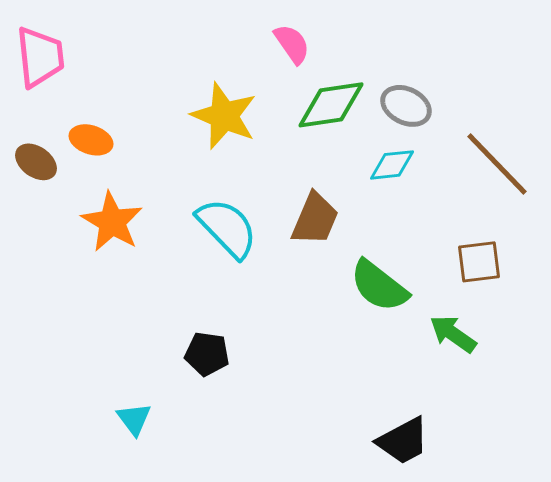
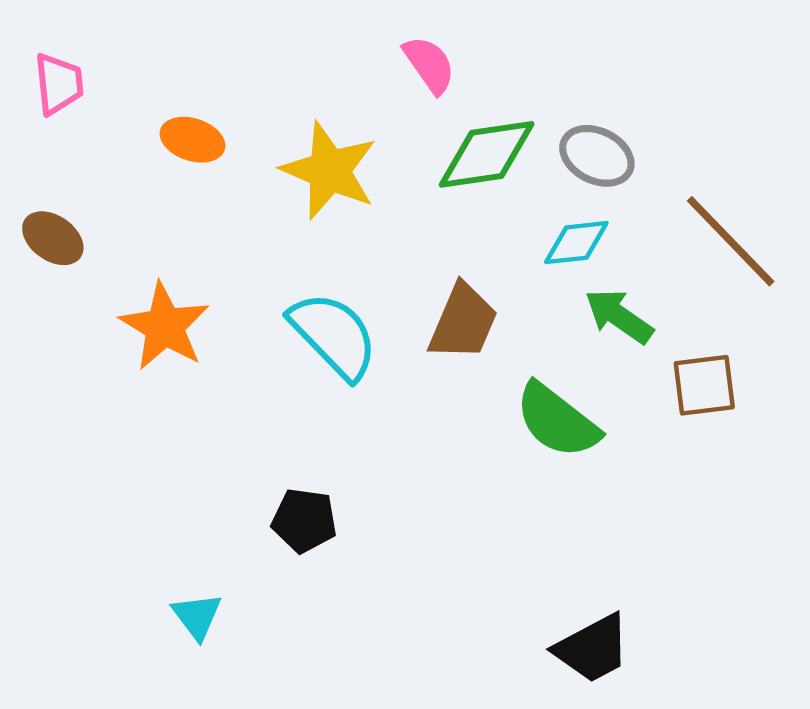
pink trapezoid: (40, 57) -> (59, 84), size x0.7
orange ellipse: (91, 140) -> (193, 140), moved
green arrow: (453, 334) -> (619, 316), moved

